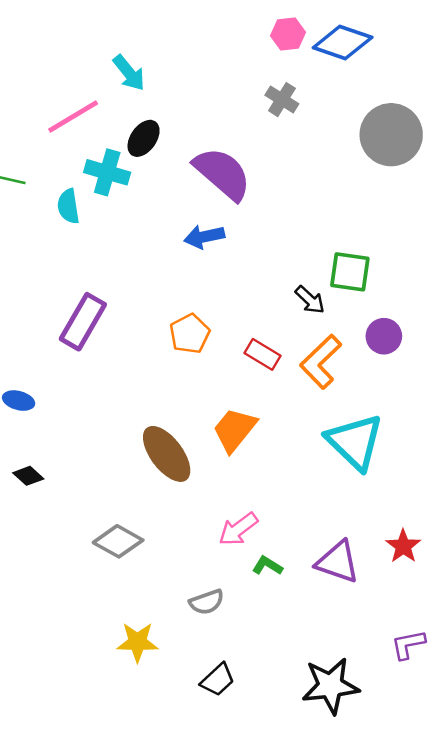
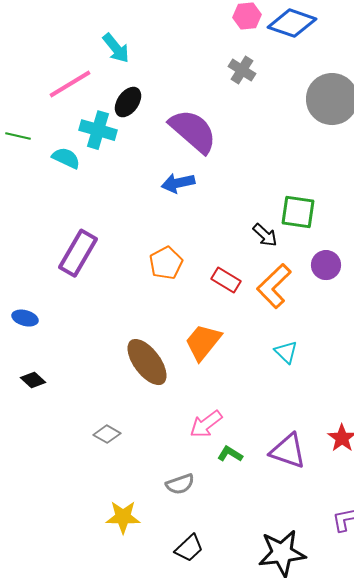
cyan semicircle: (68, 206) -> (66, 158), turned 124
cyan triangle: (355, 442) -> (286, 352), moved, size x0.5
gray diamond: (118, 541) -> (107, 434), size x0.7

